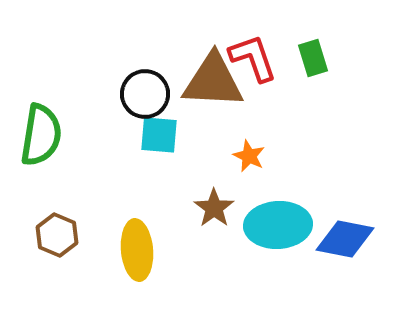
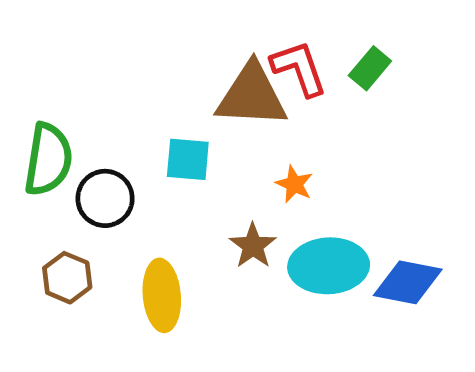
green rectangle: (313, 58) -> (370, 68), turned 57
black circle: (145, 94) -> (105, 198), moved

